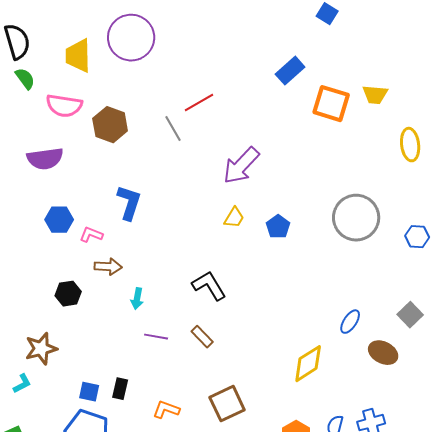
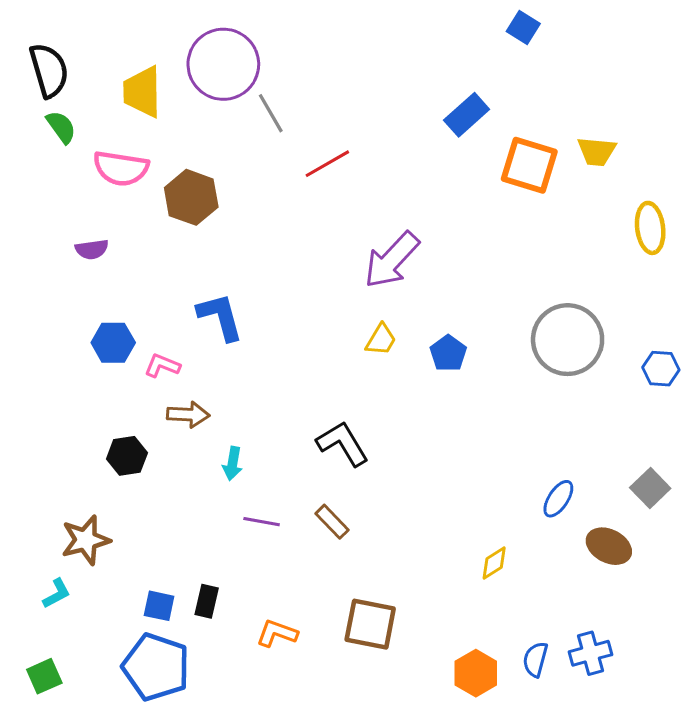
gray line: (173, 129) -> (271, 113), moved
purple semicircle: (45, 159) -> (92, 249), size x0.6
blue L-shape: (129, 203) -> (220, 317), turned -33
yellow diamond: (308, 364) -> (494, 563), size x0.6
brown square: (227, 404) -> (370, 624), turned 36

